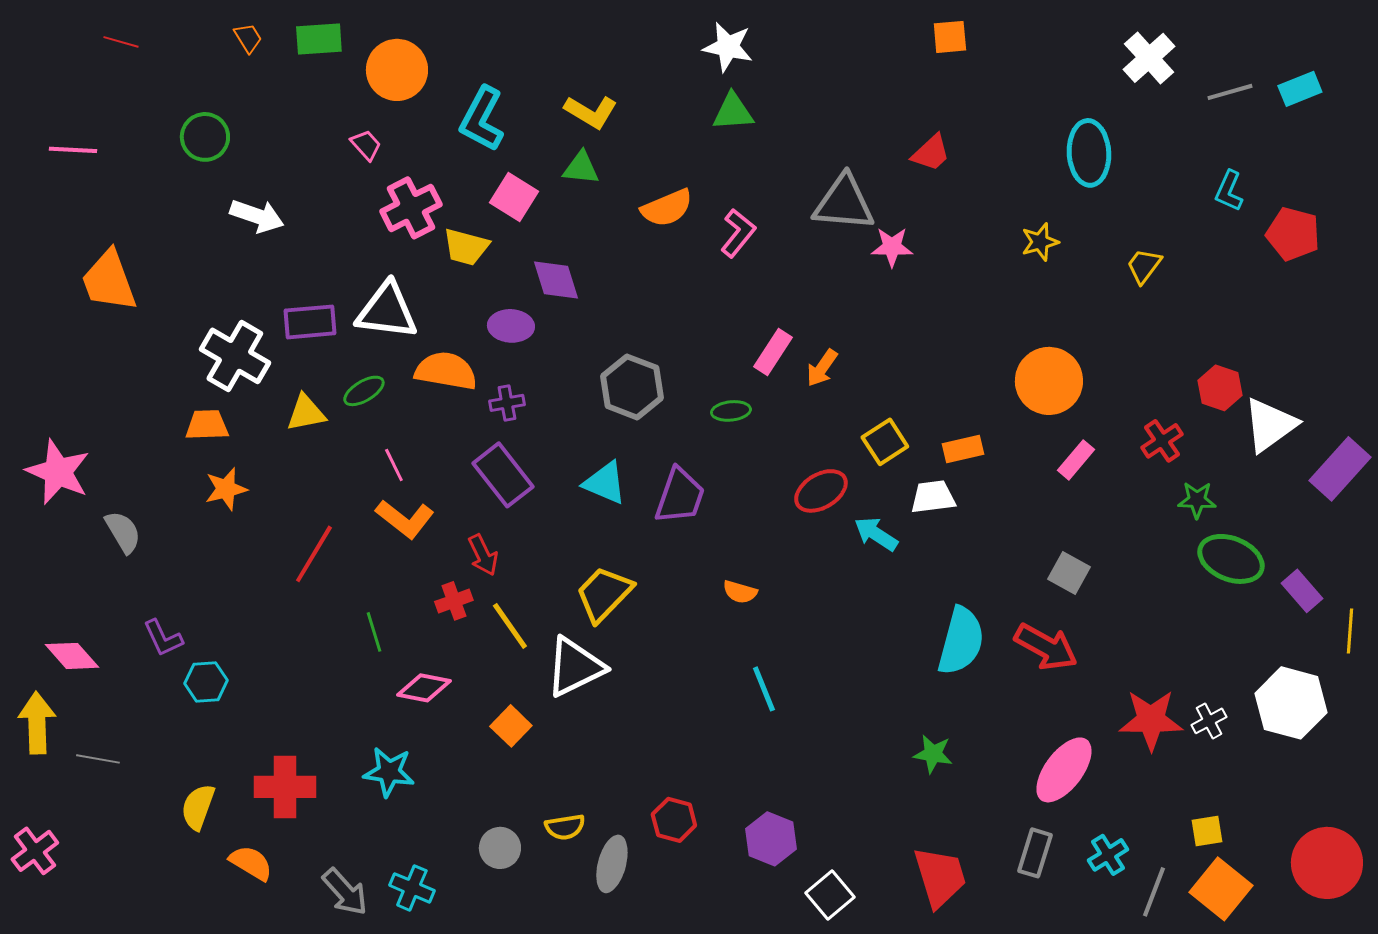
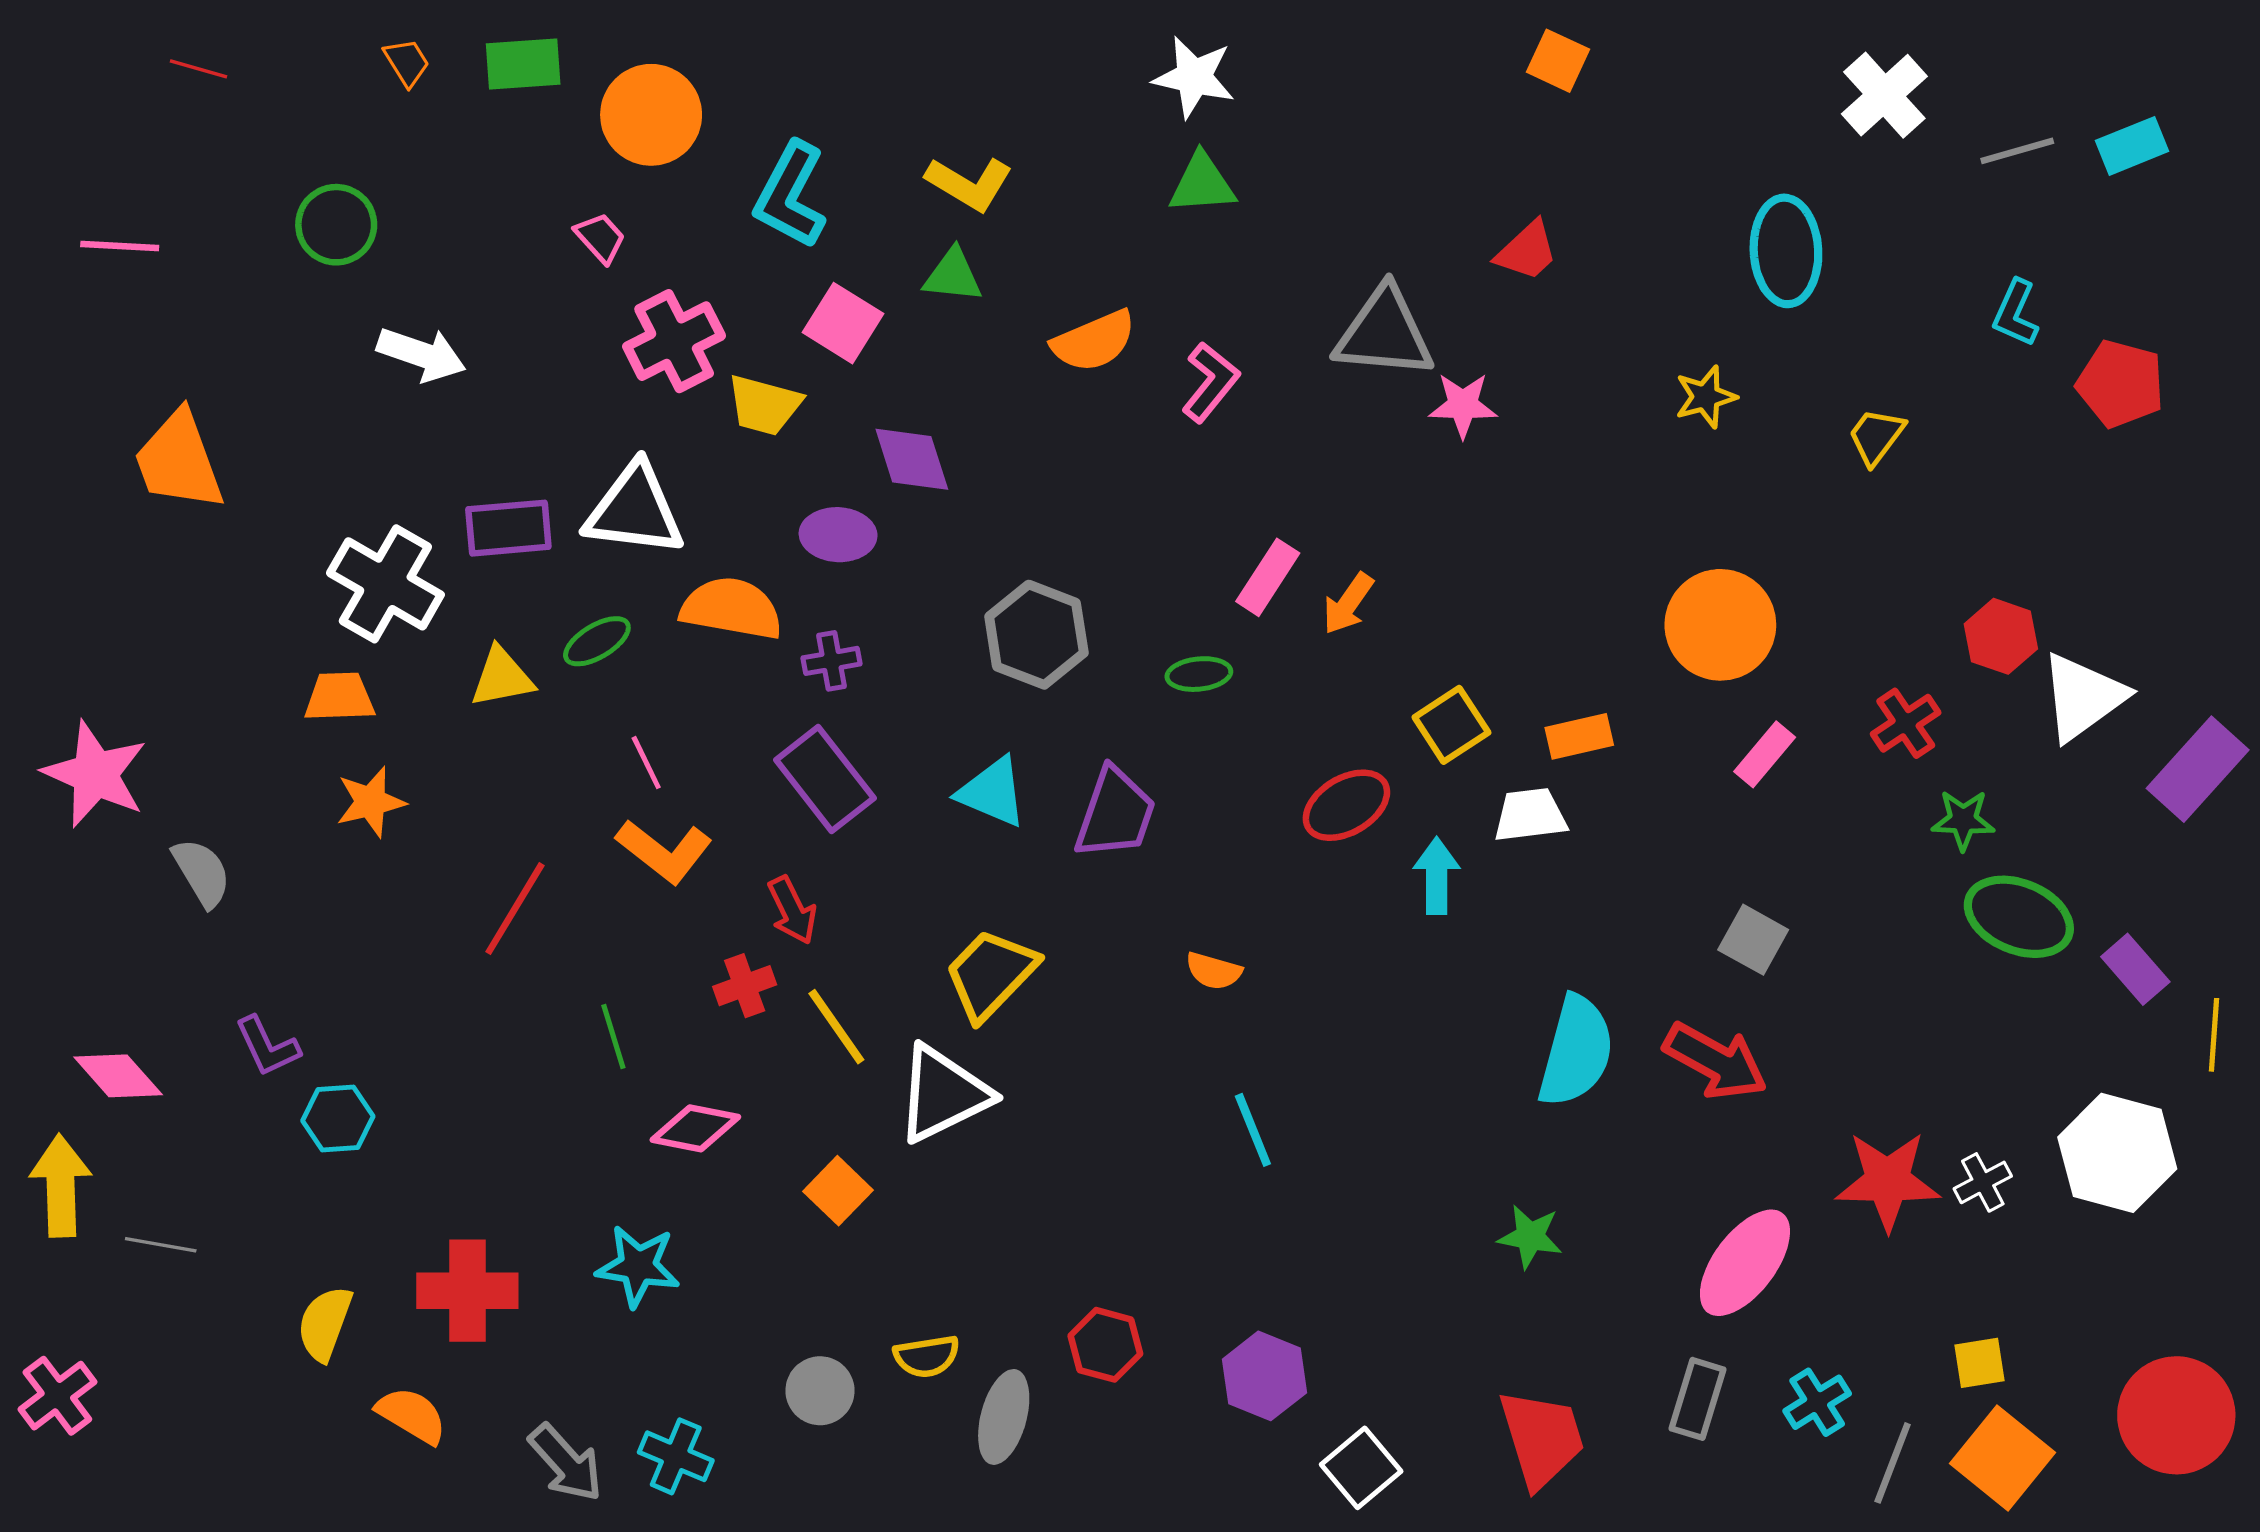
orange square: (950, 37) -> (1558, 61), turned 30
cyan arrow: (876, 534) -> (1437, 876), turned 57

